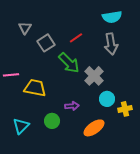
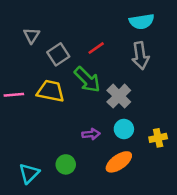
yellow trapezoid: (35, 88) -> (51, 91), moved
cyan circle: (107, 99) -> (124, 129), moved
green circle: (52, 121) -> (66, 164), moved
cyan triangle: (21, 126) -> (29, 173), moved

